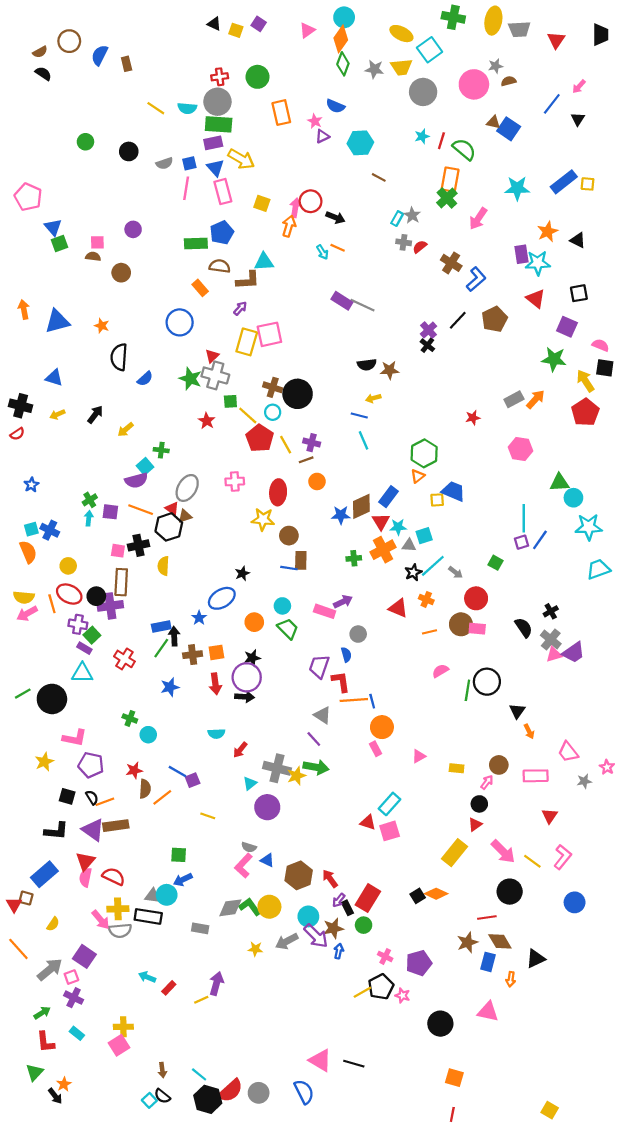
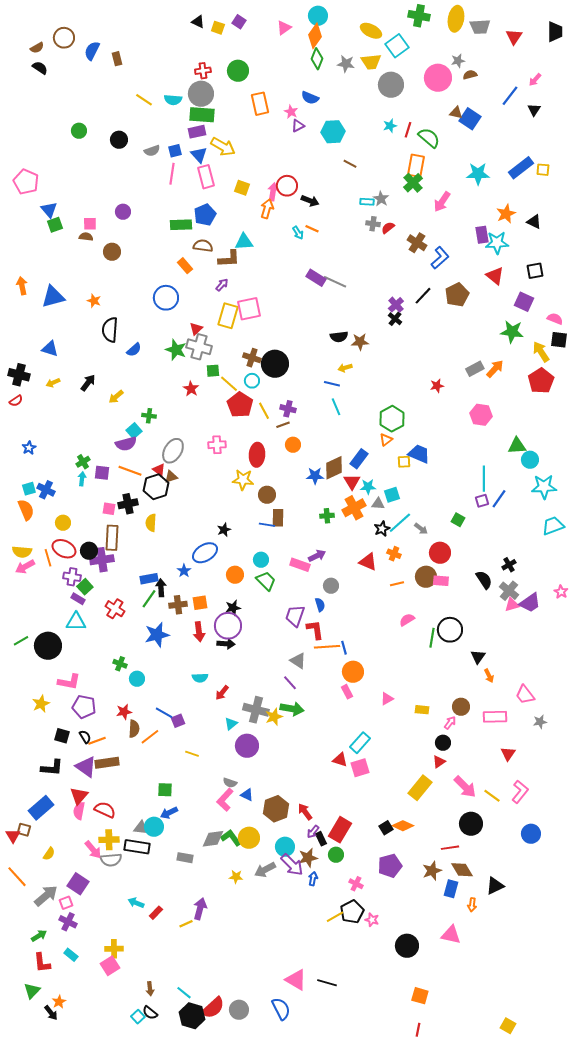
cyan rectangle: (397, 219) -> (367, 202), turned 64
blue star: (170, 687) -> (157, 635), size x1.4
pink star: (607, 767) -> (561, 592), moved
purple pentagon: (419, 963) -> (390, 866), moved

